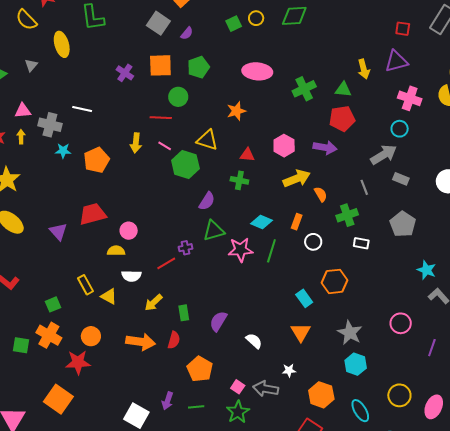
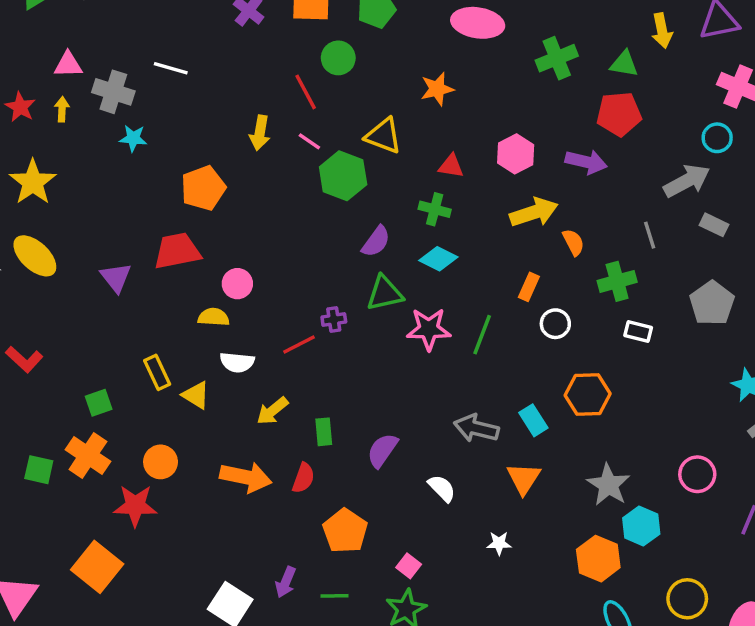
red line: (161, 118) -> (306, 92), turned 55
orange pentagon: (97, 160) -> (203, 188), moved
cyan diamond: (262, 222) -> (438, 259), moved
cyan hexagon: (356, 364) -> (641, 526), moved
gray arrow: (266, 389) -> (476, 428), moved
orange hexagon: (321, 395) -> (598, 559), moved

